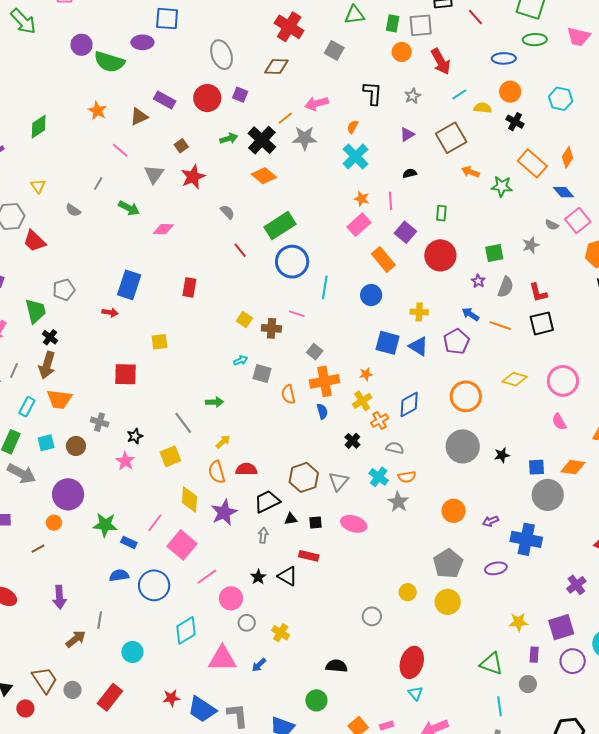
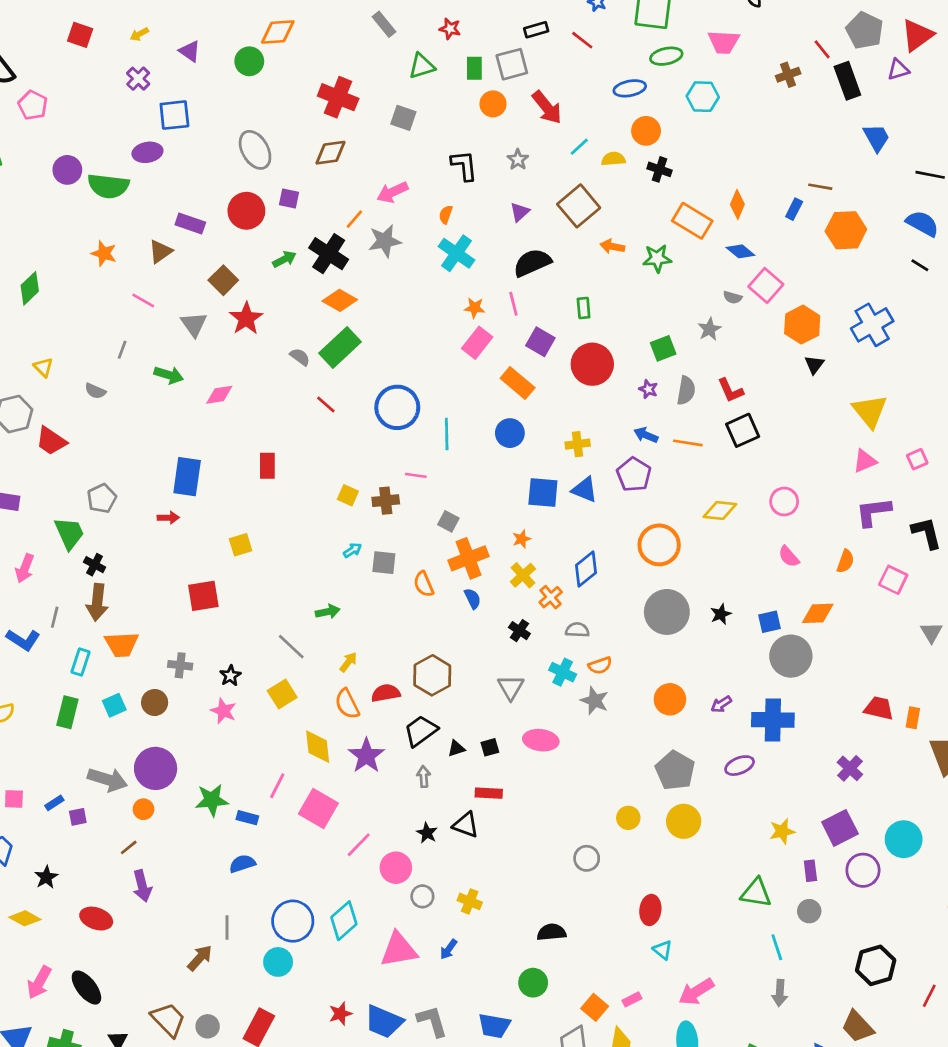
cyan hexagon: (561, 99) -> (703, 97), moved
brown square: (181, 146) -> (223, 280), size x1.5
black semicircle: (410, 173) -> (532, 263), size x2.0
green rectangle: (280, 226) -> (340, 347), moved
pink circle: (563, 381) -> (784, 502), size x0.7
gray arrow: (21, 474) -> (107, 780), moved
brown hexagon: (304, 477) -> (432, 675), moved
blue circle: (154, 585) -> (293, 921), moved
purple arrow: (59, 597) -> (142, 886), moved
red ellipse: (412, 662) -> (650, 910), size x0.7

